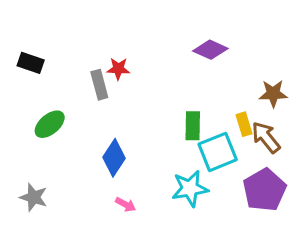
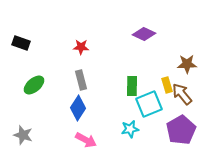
gray rectangle: (99, 85) -> (81, 80), moved
cyan star: (190, 188) -> (130, 129), size x0.7
pink arrow: (126, 205) -> (86, 140), size x1.5

